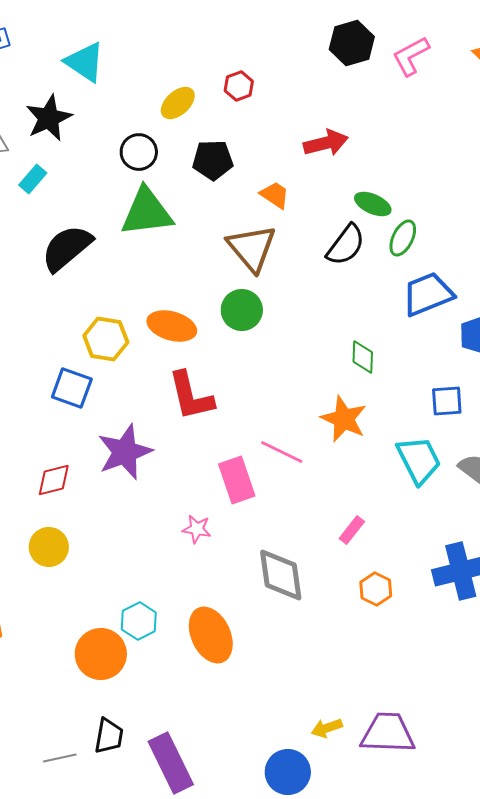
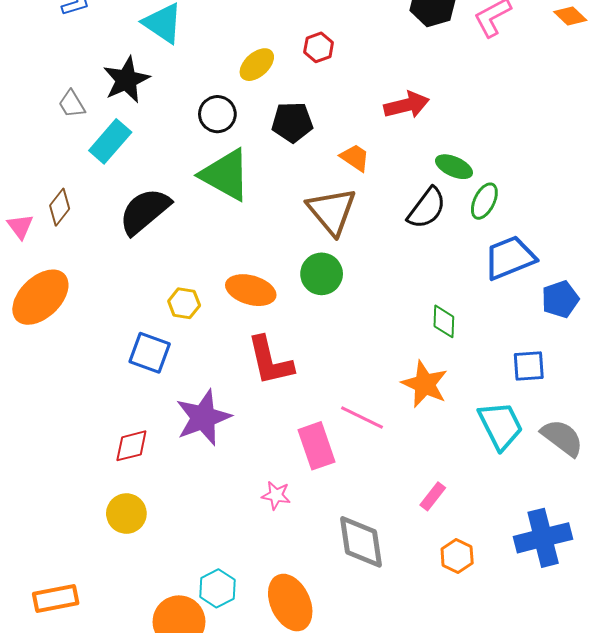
cyan rectangle: (33, 179) -> (110, 141), size x1.5
green triangle: (147, 212) -> (225, 175), turned 36
yellow hexagon: (106, 339) -> (184, 303), size x0.7

